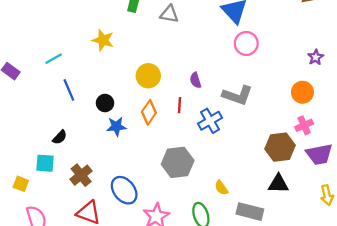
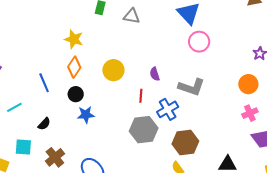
cyan line: (54, 59) -> (14, 107), moved
orange diamond: (149, 112) -> (74, 67), moved
black semicircle: (60, 137) -> (44, 124), moved
brown hexagon: (280, 147) -> (185, 142), moved
gray hexagon: (178, 162) -> (144, 130), moved

